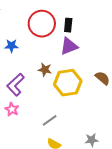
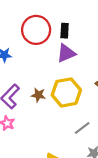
brown star: (45, 70) -> (38, 95), moved
gray line: (50, 120) -> (82, 128), moved

